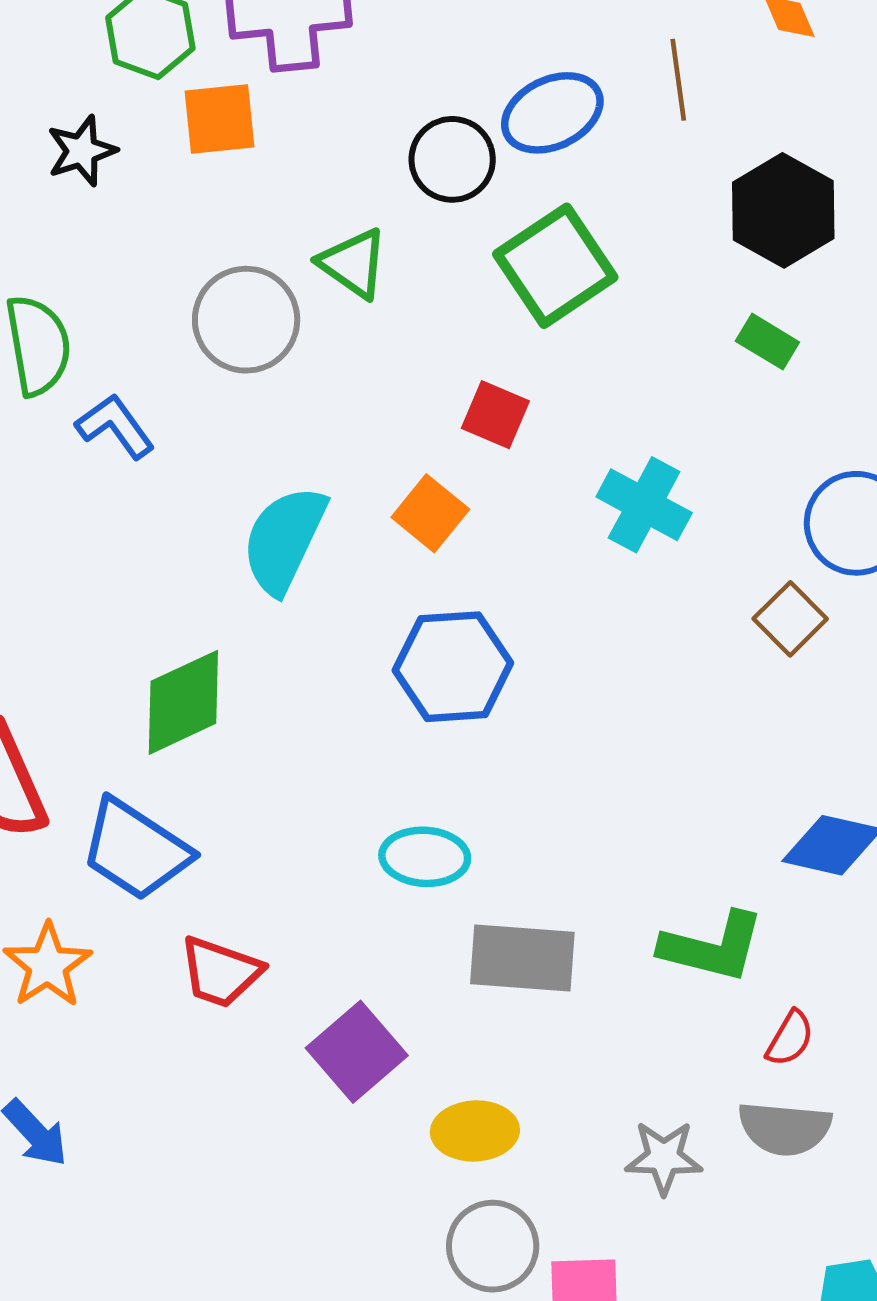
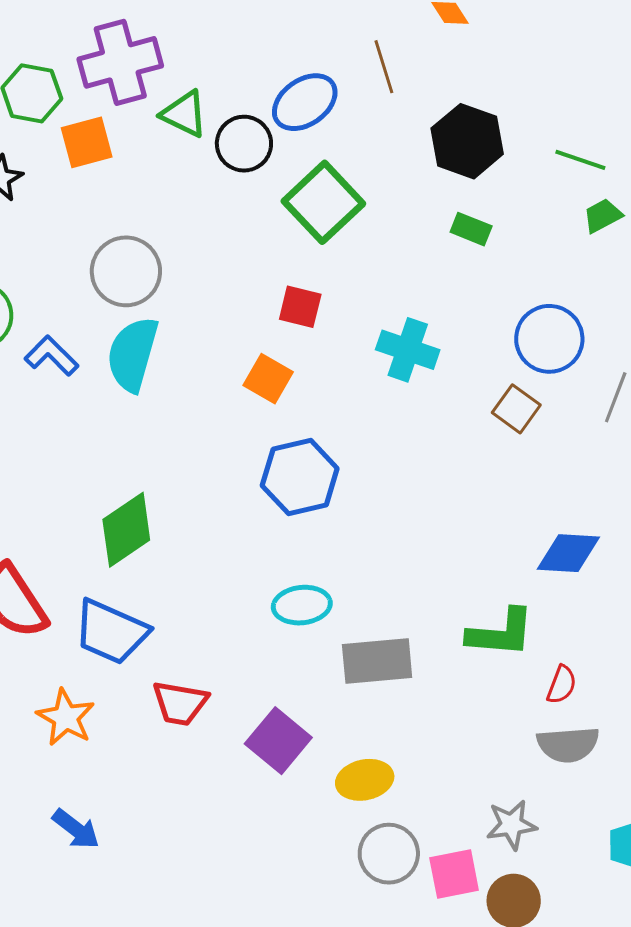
green triangle: (353, 263) -> (184, 114), moved
cyan semicircle: (284, 540) -> (133, 354), moved
gray star: (664, 1158) -> (511, 825), moved

